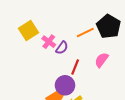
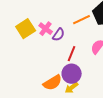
yellow square: (28, 30) -> (26, 29), moved
purple circle: (65, 85) -> (72, 74), moved

